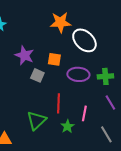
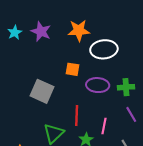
white ellipse: (84, 40) -> (104, 49), turned -50
purple star: (24, 55) -> (41, 32), moved
gray square: (37, 75) -> (42, 91), moved, size x1.6

